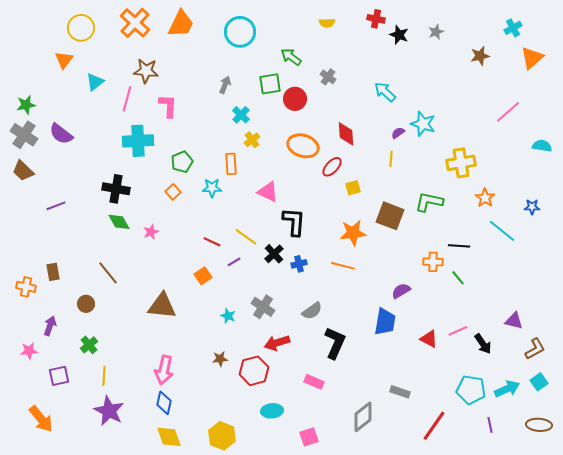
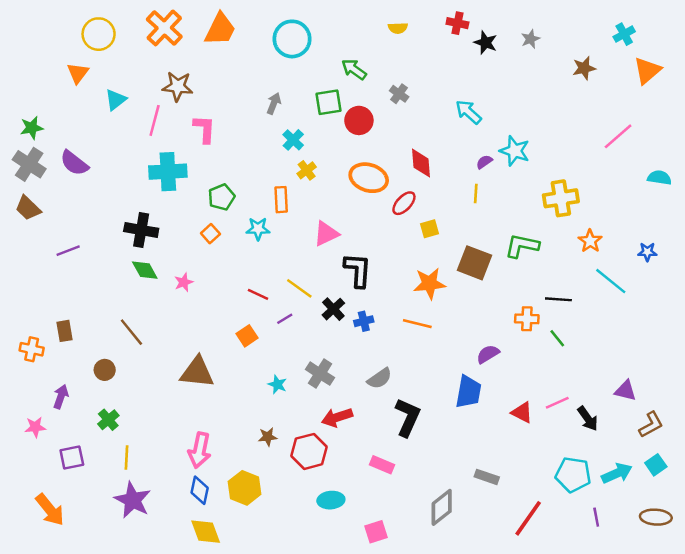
pink triangle: (268, 192) -> (326, 234), turned -50
yellow hexagon: (222, 436) -> (245, 488), moved

